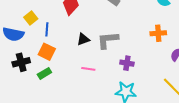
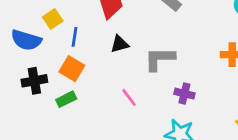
black triangle: (83, 39) -> (120, 44), moved
pink line: (88, 69) -> (129, 97), turned 40

